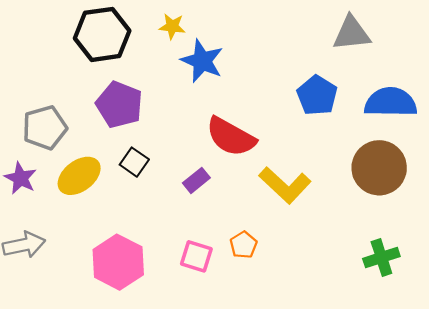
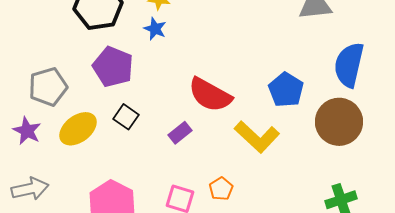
blue star: (202, 61) -> (155, 29), moved, size x0.6
blue pentagon: (317, 95) -> (286, 90), moved
blue semicircle: (391, 102) -> (349, 65), turned -78

